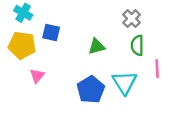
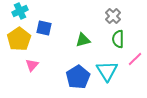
cyan cross: (23, 13) -> (20, 11), turned 35
yellow pentagon: (22, 45) -> (19, 39), turned 30
pink line: (157, 69) -> (135, 59), turned 49

